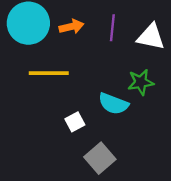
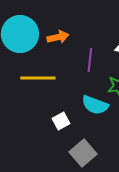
purple line: (112, 28) -> (90, 60), moved

